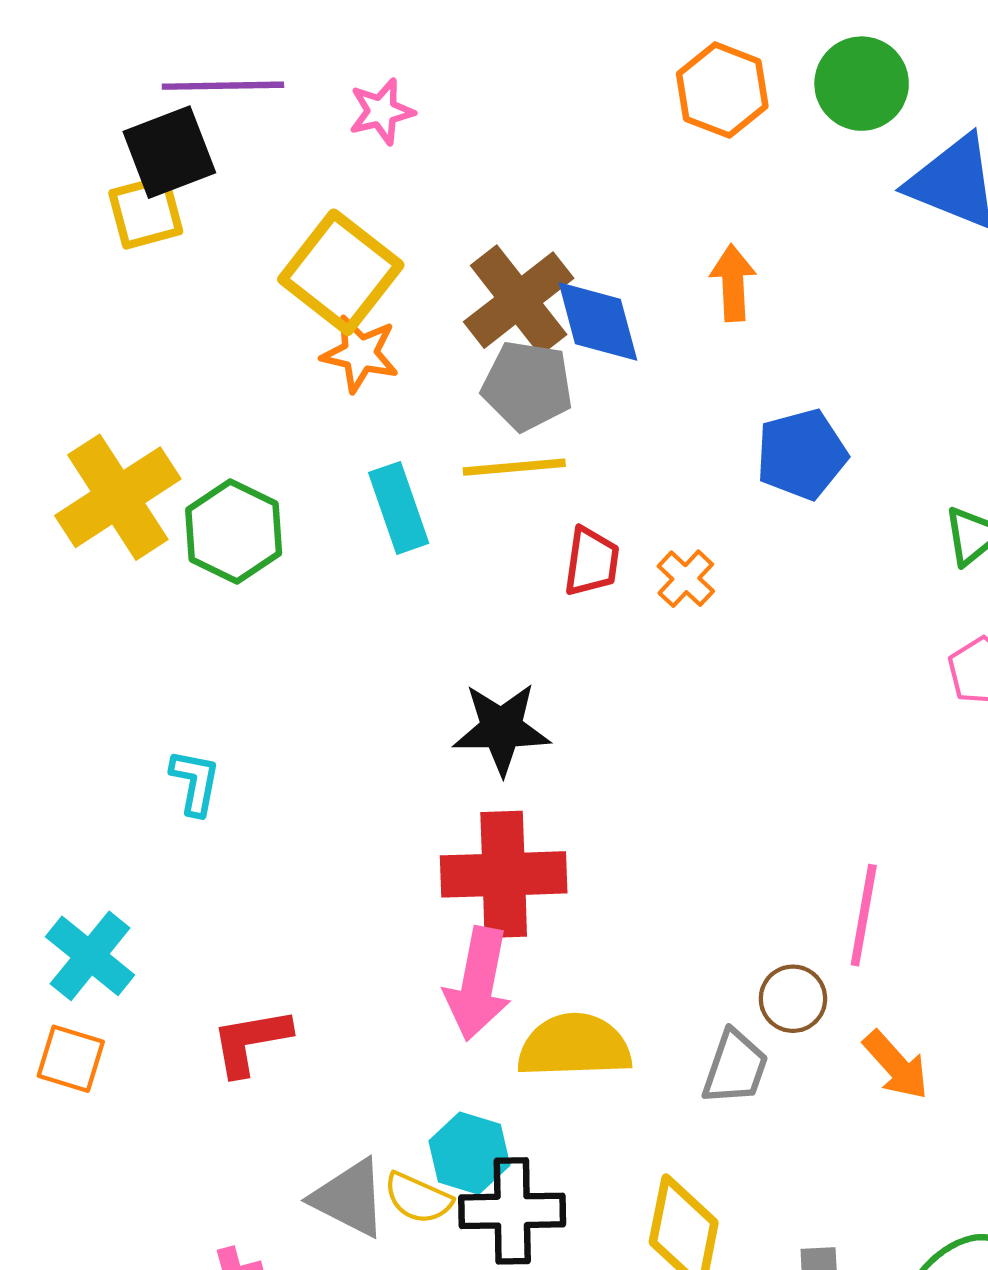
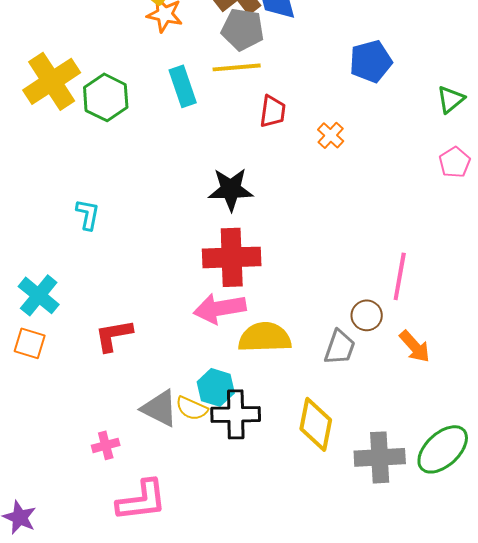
orange cross: (686, 579) -> (331, 135), moved
pink arrow: (478, 984) -> (220, 308), turned 69

